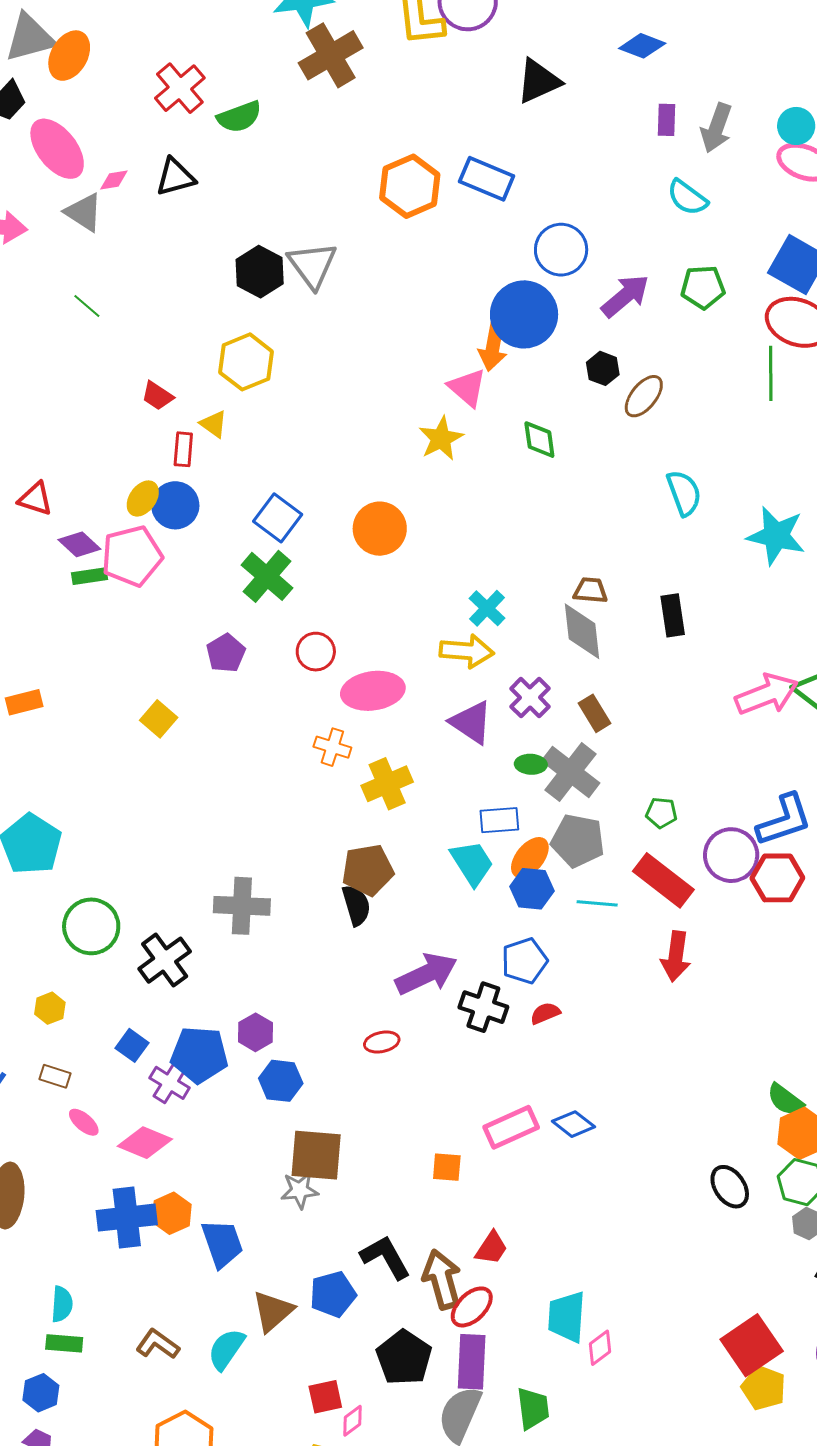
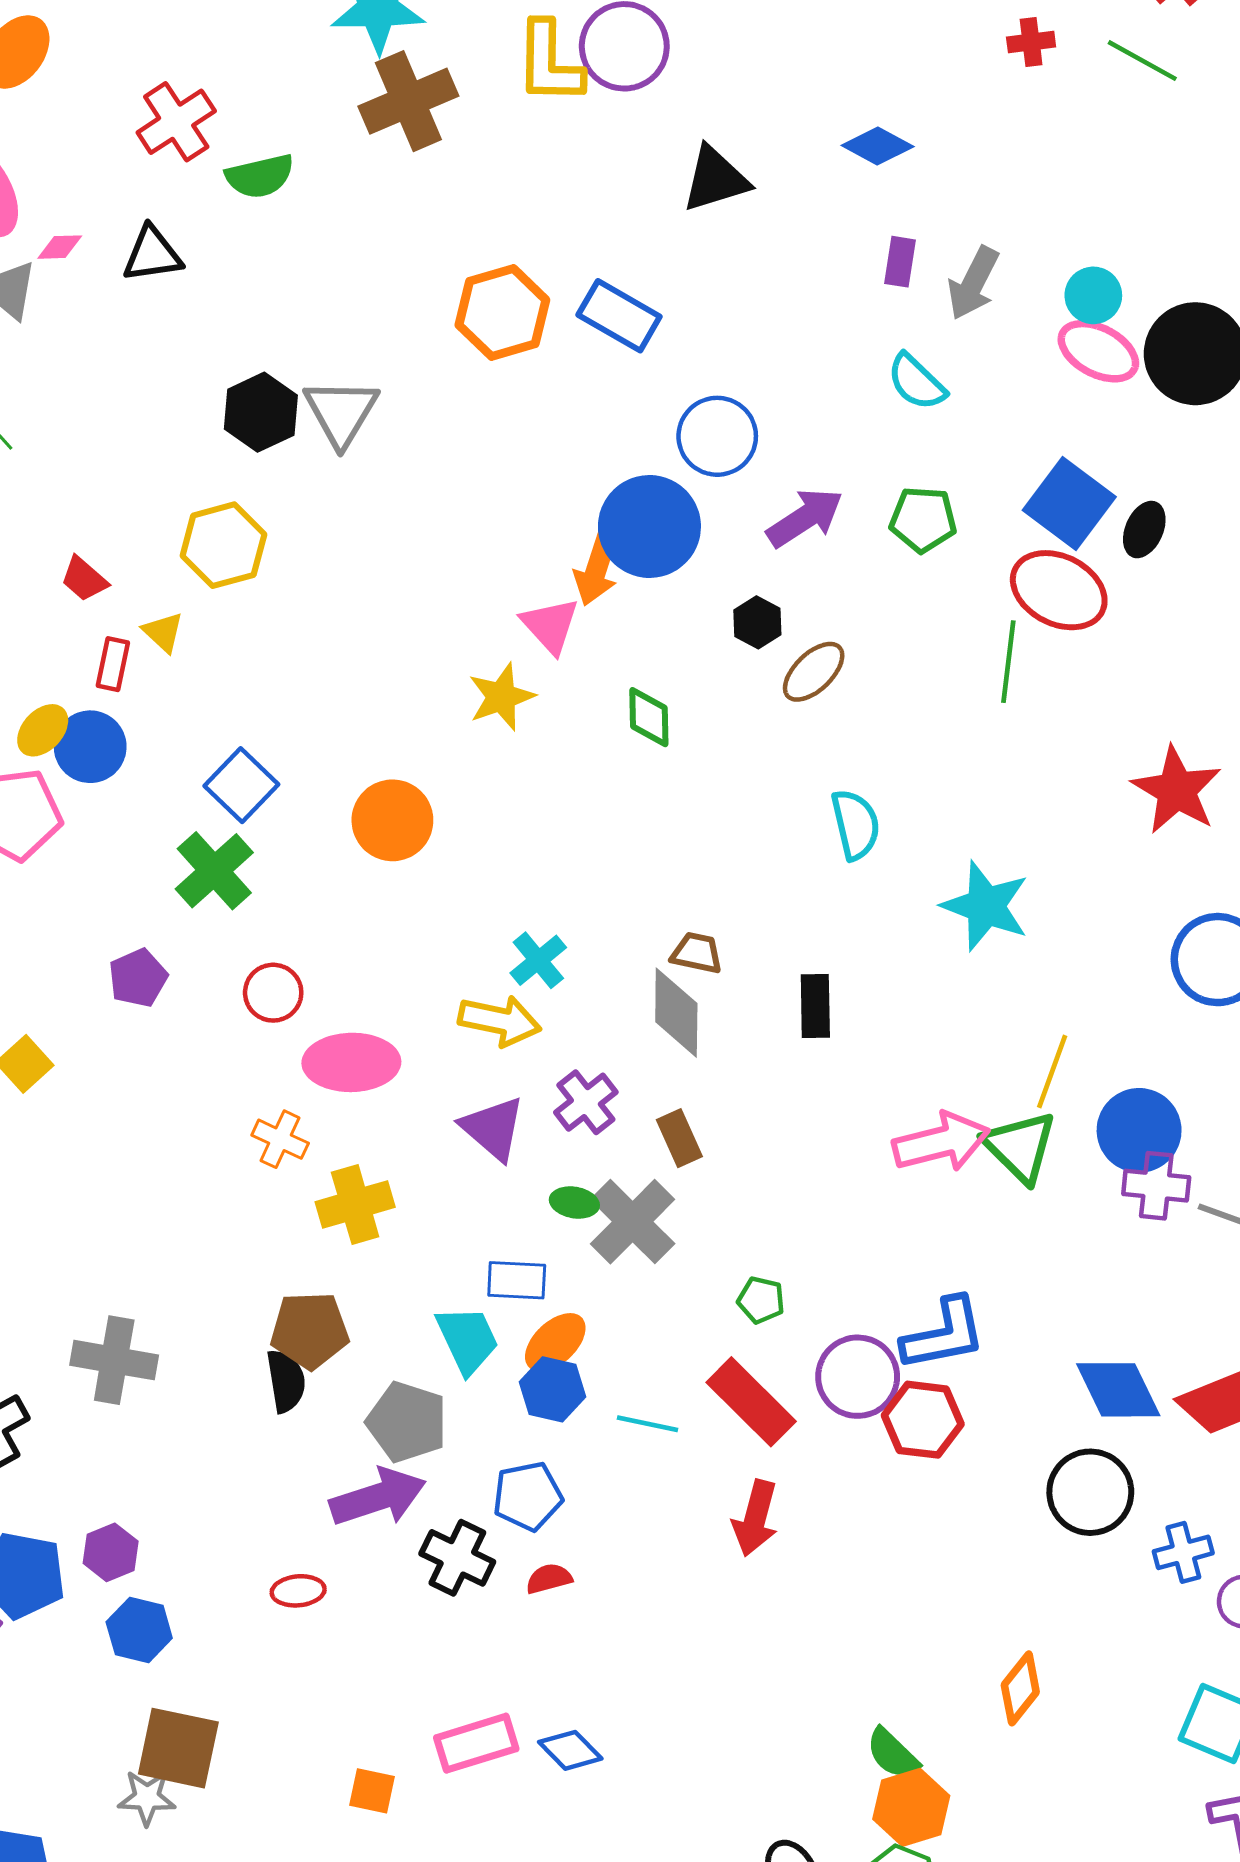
gray pentagon: (578, 841) -> (407, 1422), moved

